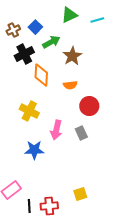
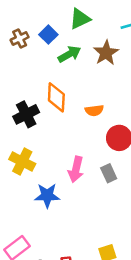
green triangle: (69, 15) -> (80, 19), moved
black cross: (24, 54) -> (26, 114), moved
brown star: (72, 56) -> (106, 53), moved
yellow cross: (29, 111) -> (22, 161), moved

